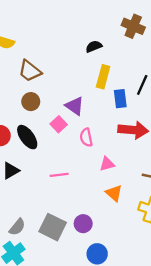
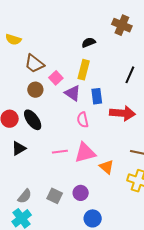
yellow rectangle: (103, 77) -> (84, 70), moved
blue rectangle: (120, 99) -> (97, 96), moved
pink square: (59, 124) -> (56, 78), moved
pink triangle: (107, 164) -> (85, 153), moved, size x1.6
gray square: (53, 227) -> (55, 196), size x0.7

